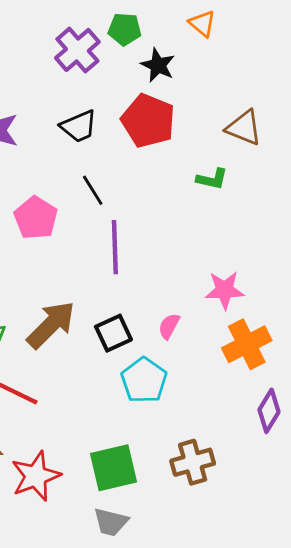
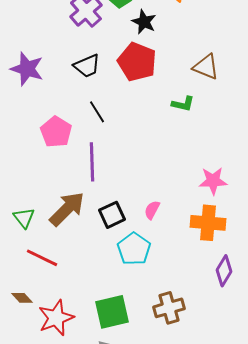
purple line: (115, 247) -> (92, 162), moved
pink star: (225, 290) -> (213, 181), moved
orange cross: (247, 344) -> (208, 223), turned 32

